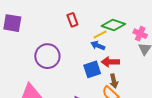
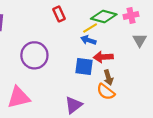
pink cross: (140, 34) -> (131, 15), moved, turned -32
blue square: (92, 69) -> (84, 66), turned 30

